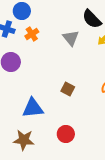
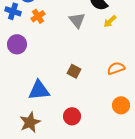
brown star: (24, 140) -> (30, 122), turned -30

